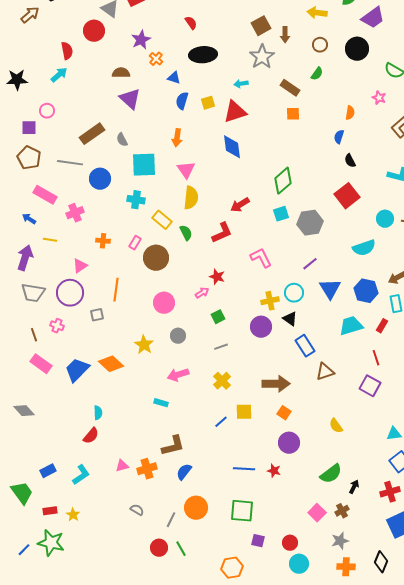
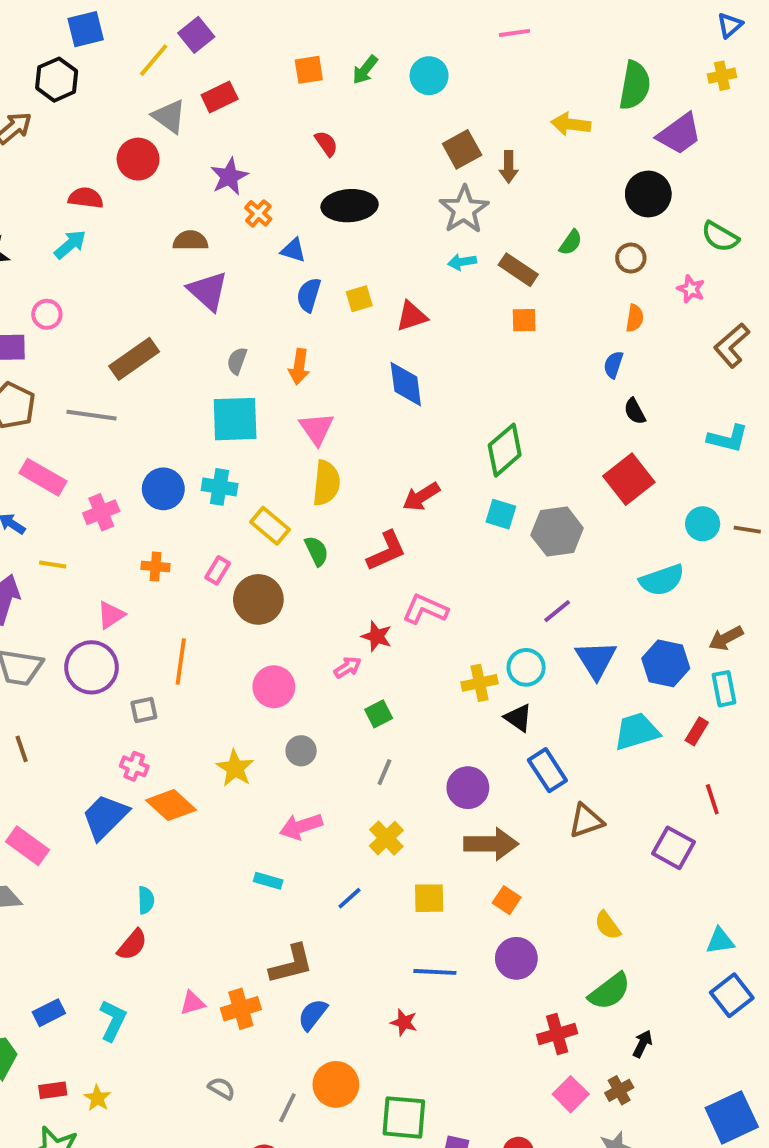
brown circle: (320, 45) -> (631, 258), moved
red semicircle: (67, 51) -> (86, 198), turned -72
cyan arrow: (241, 84) -> (462, 262), moved
red triangle: (235, 112) -> (412, 316), size x0.7
gray semicircle: (122, 140) -> (237, 361), moved, turned 48
blue circle: (100, 179) -> (163, 489), moved
cyan square: (281, 214) -> (501, 514), turned 35
pink L-shape: (261, 258) -> (425, 609), moved, turned -40
pink cross: (57, 326) -> (134, 766), moved
purple circle: (261, 327) -> (468, 788), moved
gray line: (221, 347) -> (384, 772), turned -48
red line: (376, 358) -> (712, 799), moved
pink rectangle: (41, 364) -> (27, 846), moved
blue line: (221, 422) -> (350, 898), moved
blue line: (244, 469) -> (435, 972), moved
red star: (274, 471) -> (404, 1022), moved
green semicircle: (331, 474) -> (609, 991), moved
cyan L-shape: (81, 475) -> (113, 1020), turned -30
red cross: (390, 492) -> (557, 1034), moved
green square: (242, 511) -> (404, 1117), moved

